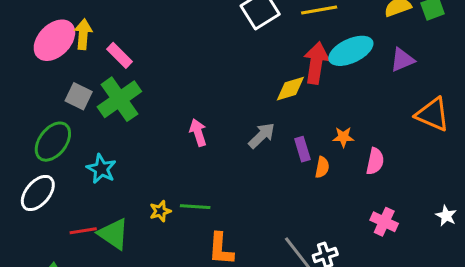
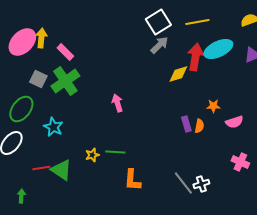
gray arrow: (262, 136) -> (159, 45), moved
purple rectangle: (302, 149) -> (186, 124), moved
pink semicircle: (375, 161) -> (234, 122), turned 60

